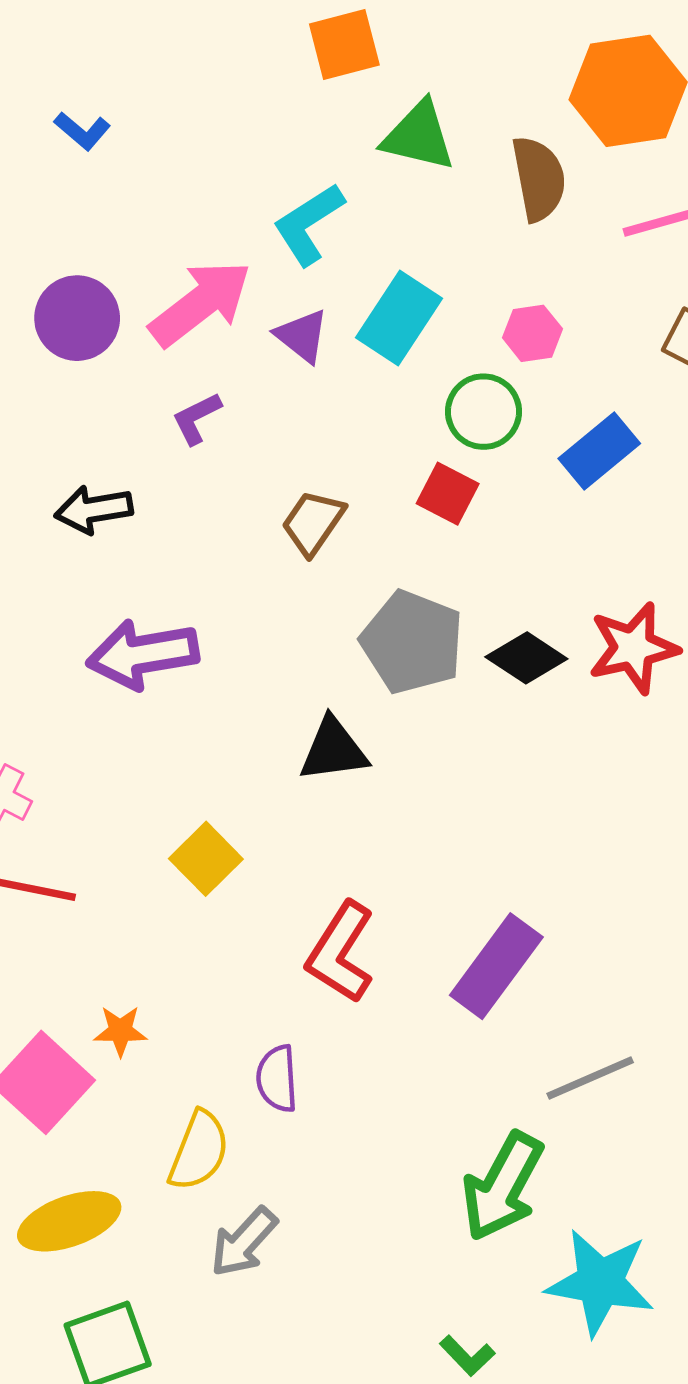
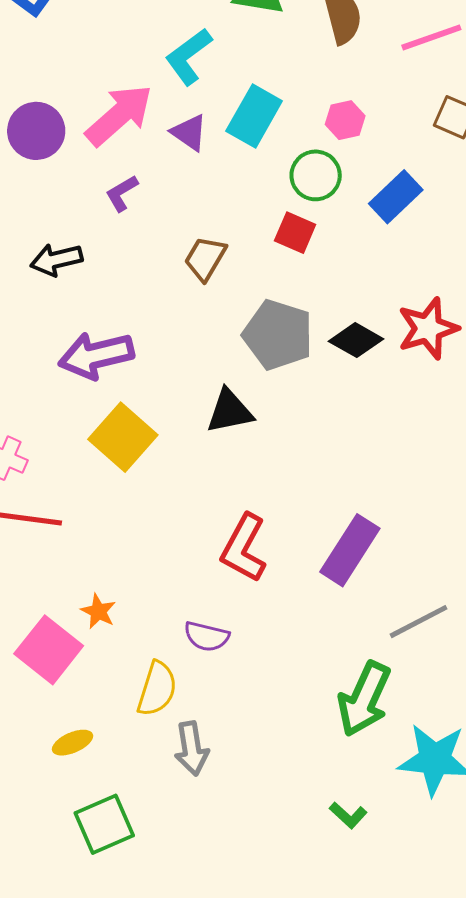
yellow square: (206, 859) -> (123, 437), moved, size x1.4
orange star: (120, 1031) -> (98, 611), turned 30
purple semicircle: (277, 1079) -> (207, 636), turned -69
yellow ellipse: (69, 1221) -> (73, 743), size x0.6
gray arrow: (244, 1242) -> (192, 749), turned -48

